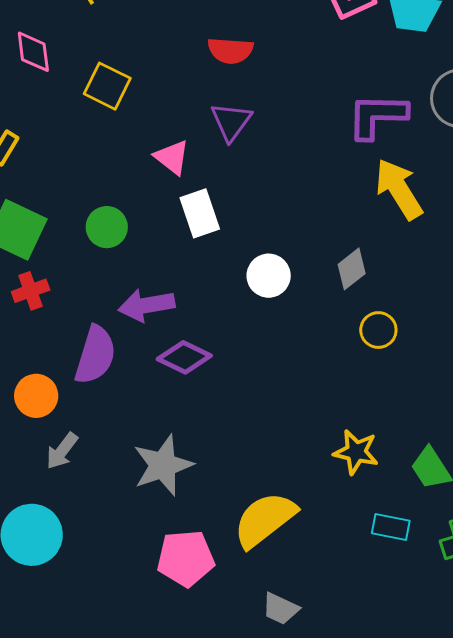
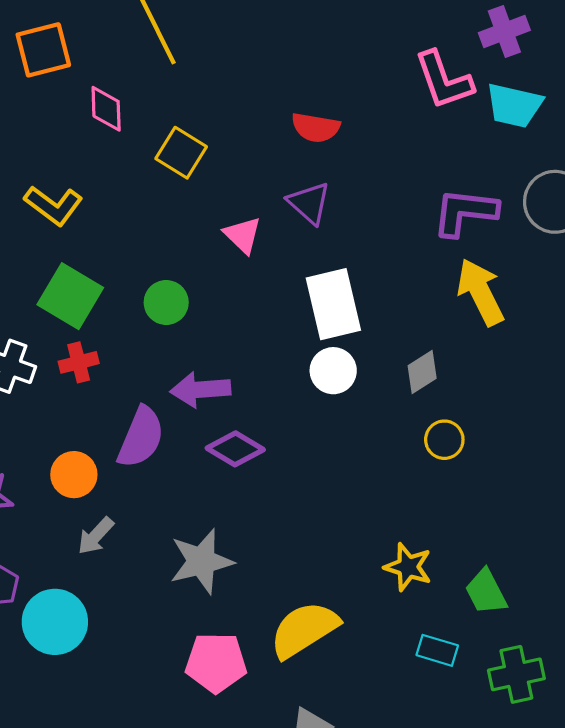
purple triangle: (231, 122) -> (309, 203), turned -30
white rectangle: (200, 213) -> (333, 304), moved, size x1.4

